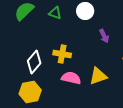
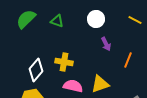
white circle: (85, 11) -> (96, 19), moved

